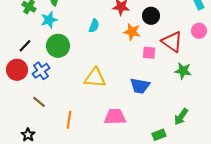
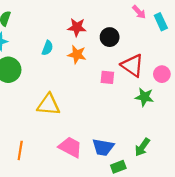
pink circle: (199, 31) -> (162, 74), moved
orange star: (132, 32) -> (77, 54), moved
blue trapezoid: (140, 86) -> (103, 147), moved
pink trapezoid: (115, 117) -> (70, 147), turned 30

